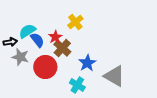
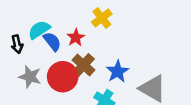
black arrow: (10, 42) -> (17, 44), turned 88
brown cross: (62, 48) -> (84, 65), moved
gray star: (20, 57) -> (30, 77), moved

